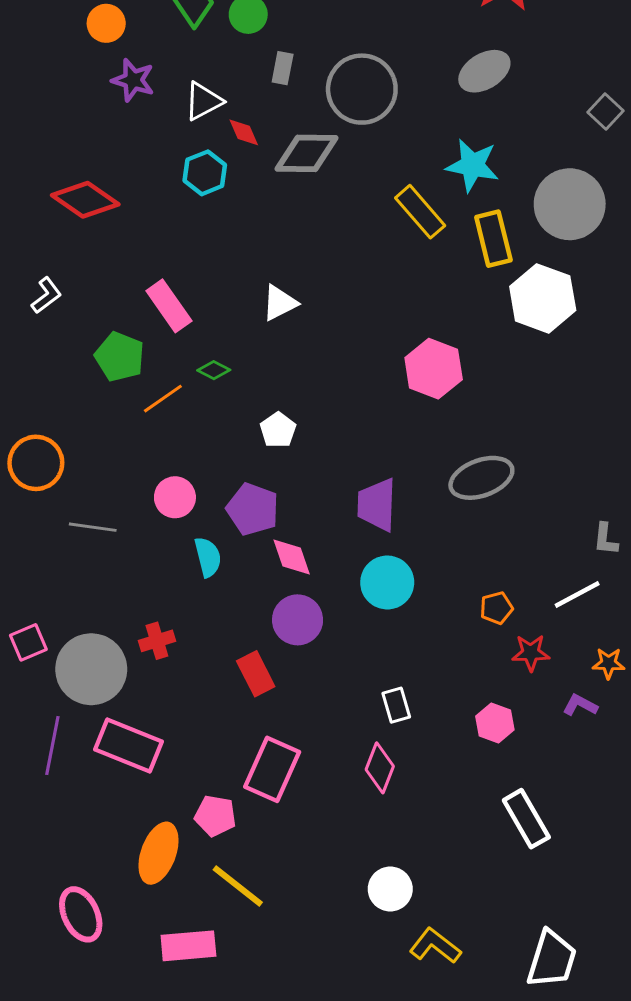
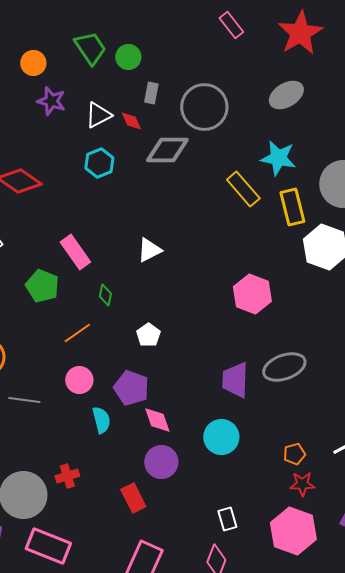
red diamond: (244, 132) -> (131, 121), moved
green diamond: (214, 370) -> (105, 295), turned 75
orange line: (163, 399) -> (77, 333), moved
purple trapezoid: (377, 505) -> (235, 380), moved
red star: (531, 653) -> (302, 484), moved
pink hexagon: (495, 723) -> (293, 531), size x1.8

